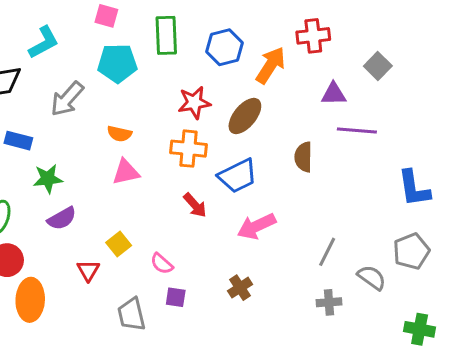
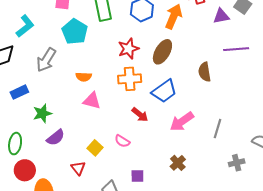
cyan pentagon: (117, 63) -> (75, 32), turned -30
purple triangle: (334, 94) -> (221, 16), moved
blue rectangle: (18, 141) -> (19, 92), turned -30
pink triangle: (126, 172) -> (92, 101), turned 36
gray line: (327, 252) -> (217, 129), moved
pink semicircle: (162, 264) -> (122, 141), moved

